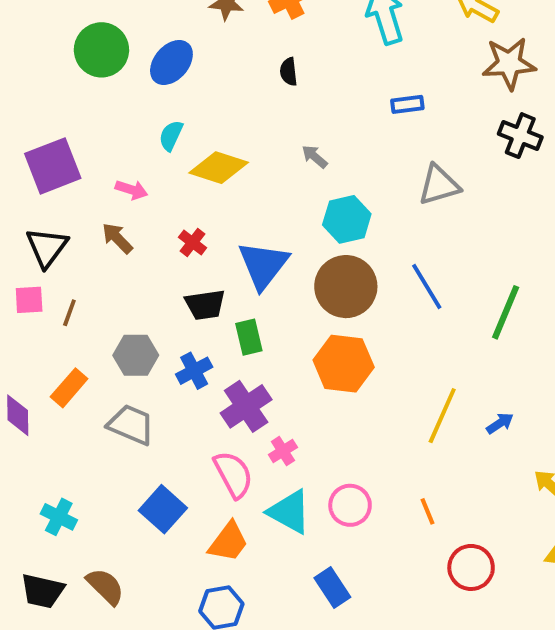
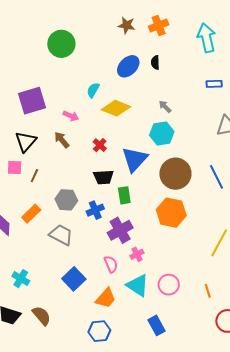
blue ellipse: (171, 62) -> (128, 66), moved
cyan hexagon: (347, 219) -> (162, 134), moved
pink semicircle: (233, 474) -> (111, 264), size x0.7

